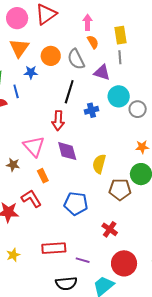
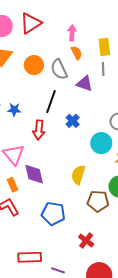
blue star: (31, 72) -> (14, 110), moved
cyan circle: (119, 96) -> (101, 143), moved
blue cross: (92, 110) -> (73, 121), turned -32
purple diamond: (67, 151) -> (34, 174), moved
orange rectangle: (43, 176) -> (12, 185), moved

